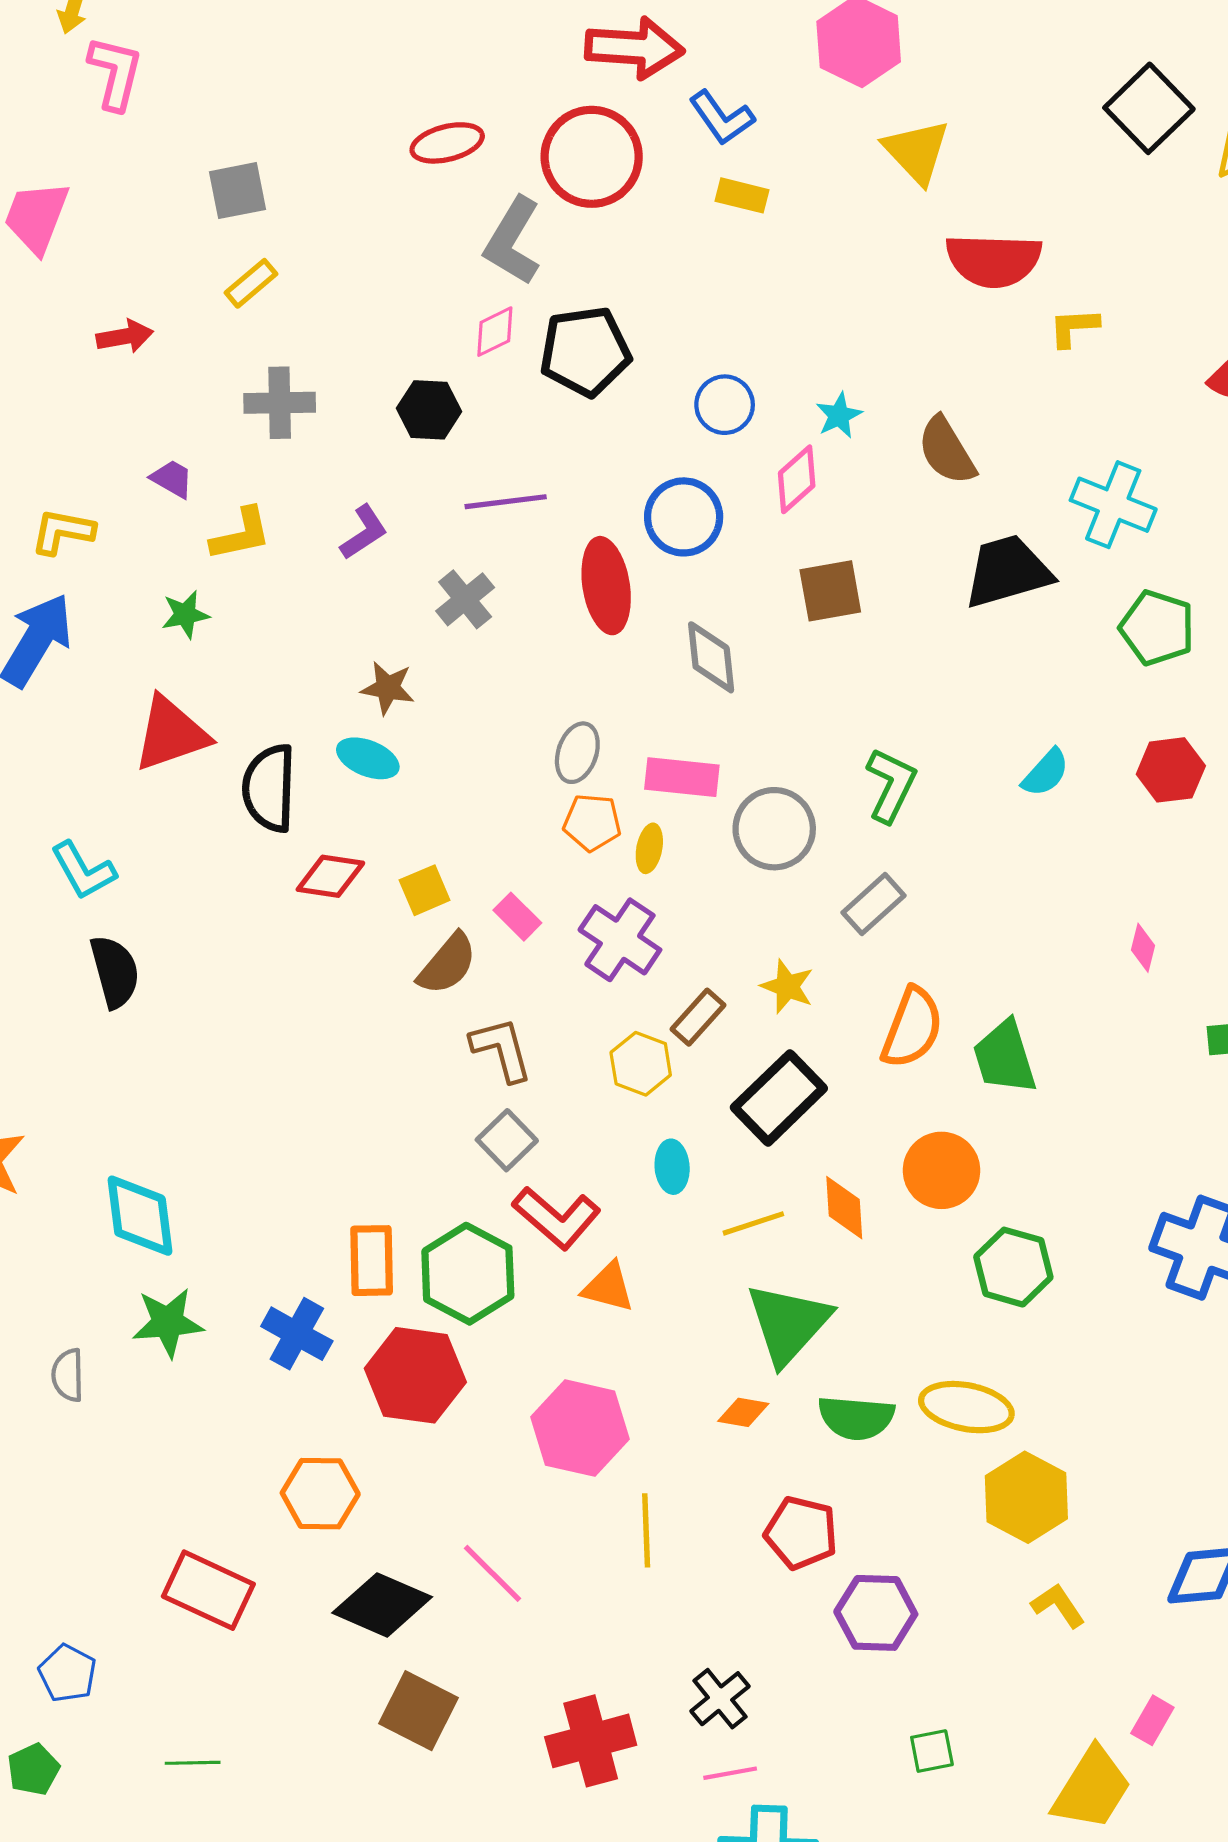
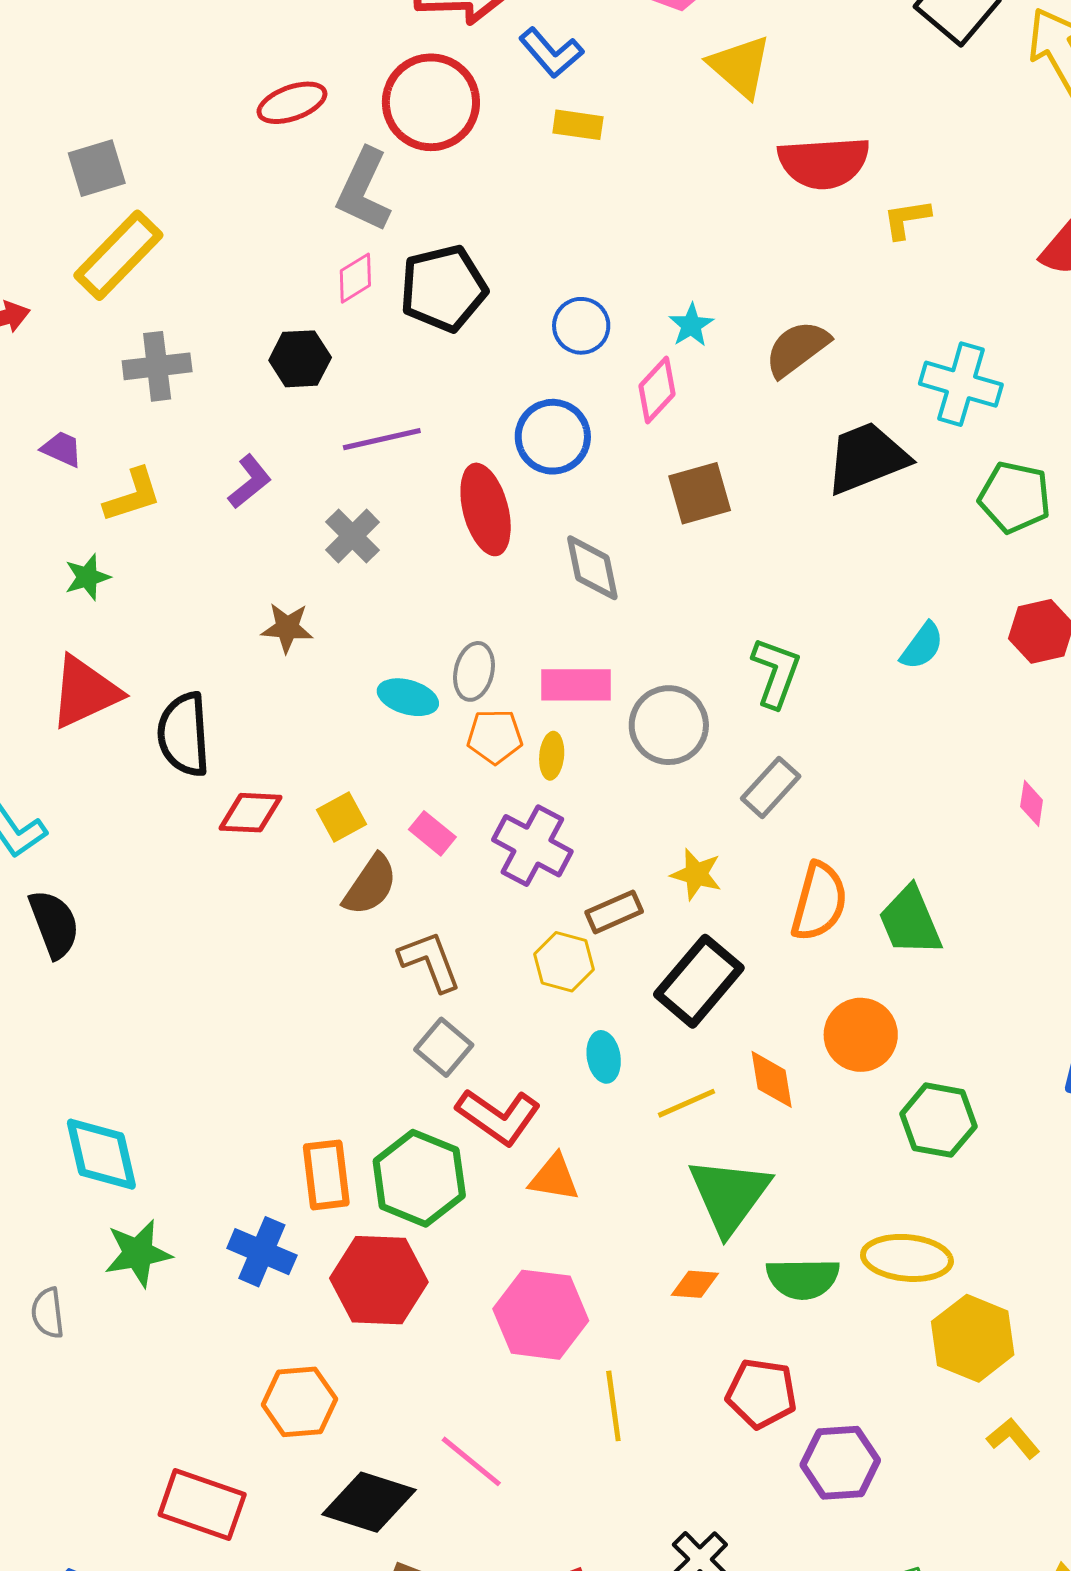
yellow rectangle: (251, 283) -> (118, 255), size x1.8
brown semicircle: (947, 451) -> (797, 349), turned 90
cyan ellipse: (368, 758) -> (408, 697), moved
brown rectangle: (698, 1017) -> (614, 912), turned 30

